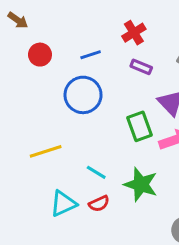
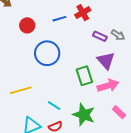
red circle: (40, 55) -> (27, 25), moved
blue line: (91, 55) -> (59, 19), moved
purple rectangle: (141, 67) -> (100, 36), moved

